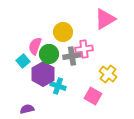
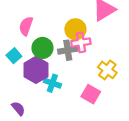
yellow circle: (63, 32) -> (75, 29), moved
pink semicircle: (35, 46) -> (26, 26), moved
purple semicircle: (27, 109) -> (18, 108), turned 64

